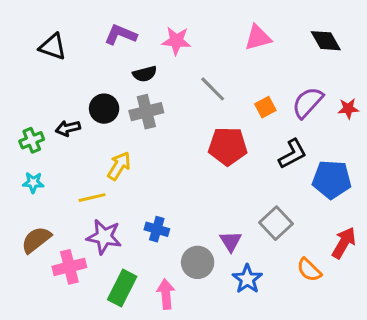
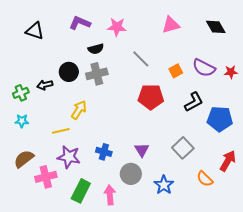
purple semicircle: (308, 103) -> (204, 68), turned -105
purple triangle: (231, 241) -> (142, 150), moved

